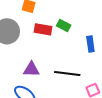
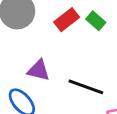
red rectangle: (43, 29) -> (67, 20), turned -60

